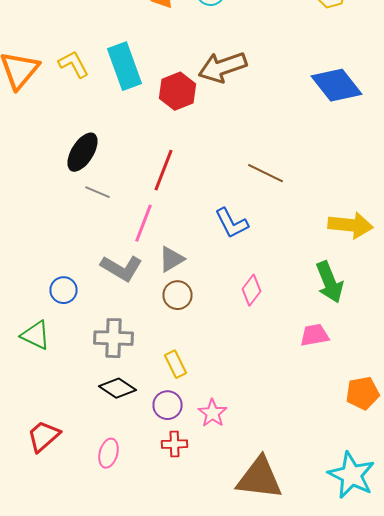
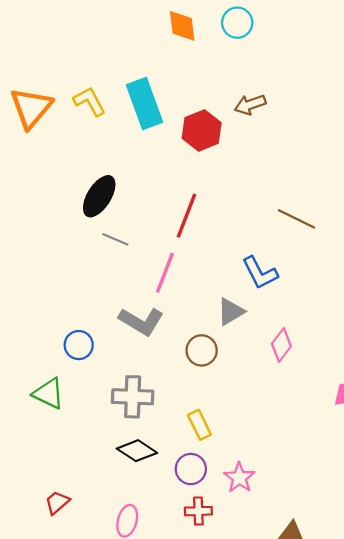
brown arrow: (222, 67) -> (250, 105), size x0.6
gray triangle: (172, 259) -> (231, 312), moved
red trapezoid: (44, 436) -> (57, 502), size x0.7

